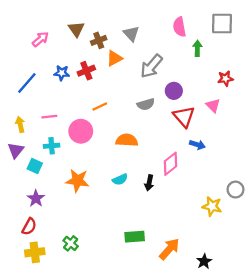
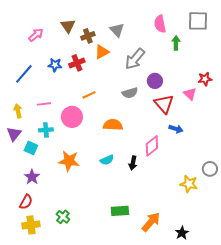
red star: (225, 79) -> (205, 79), moved

